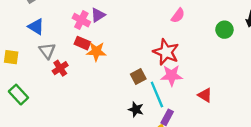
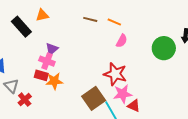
pink cross: (81, 20) -> (47, 61), moved
green circle: (224, 30) -> (164, 48), size x1.5
brown square: (138, 76) -> (94, 98), size x1.6
red triangle: (205, 95) -> (134, 106), moved

